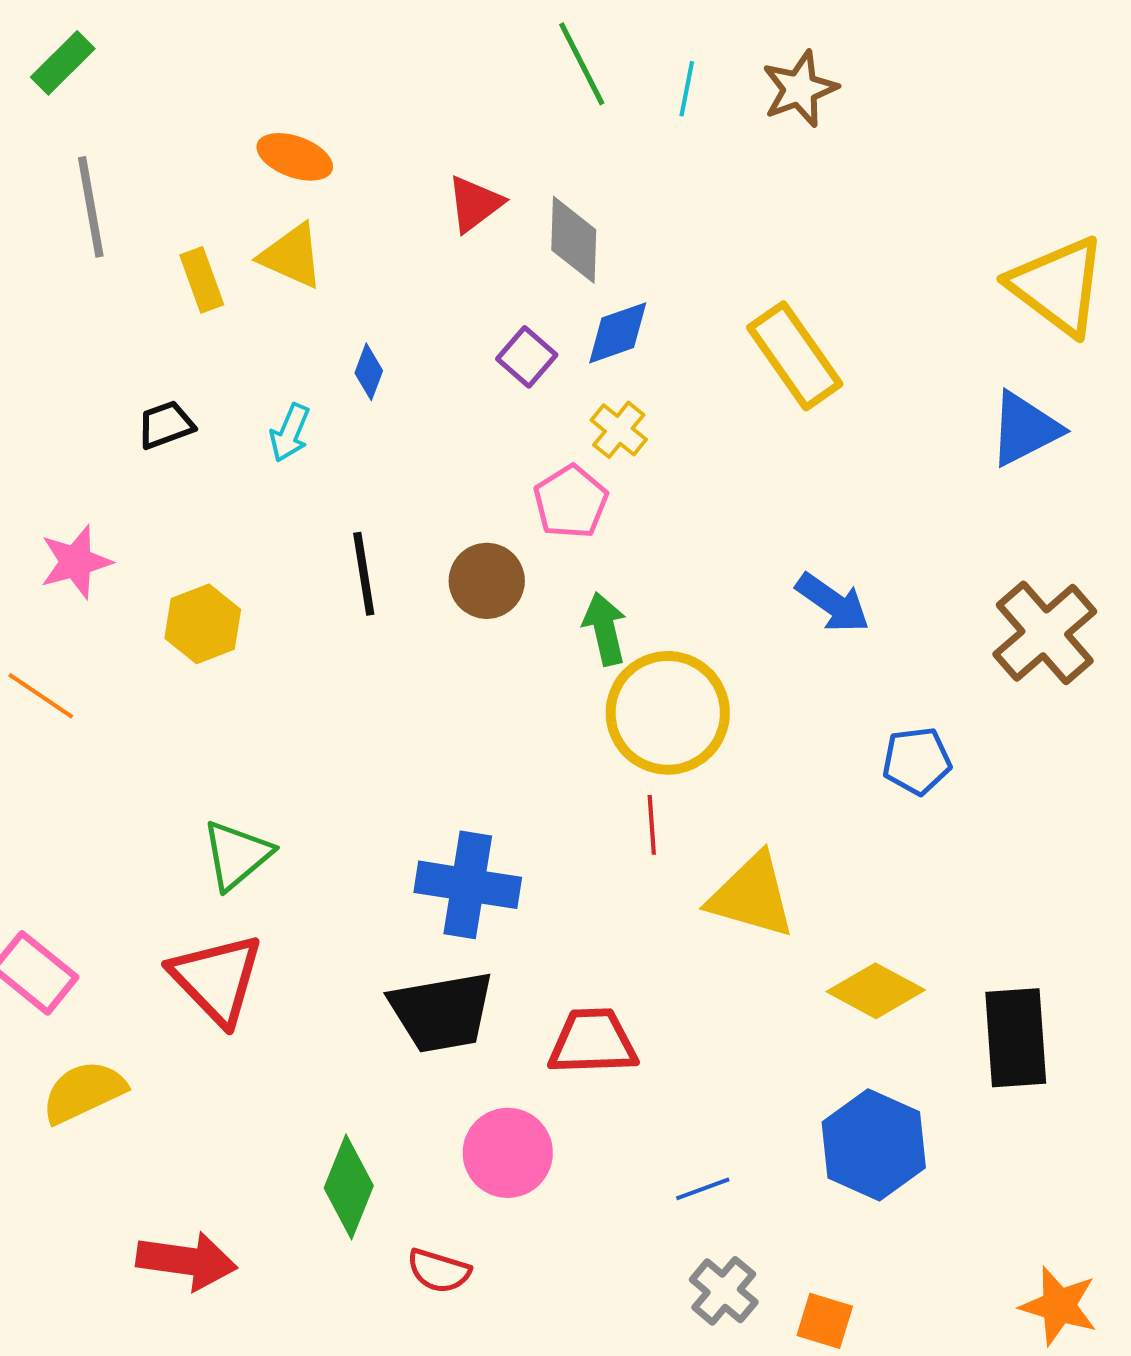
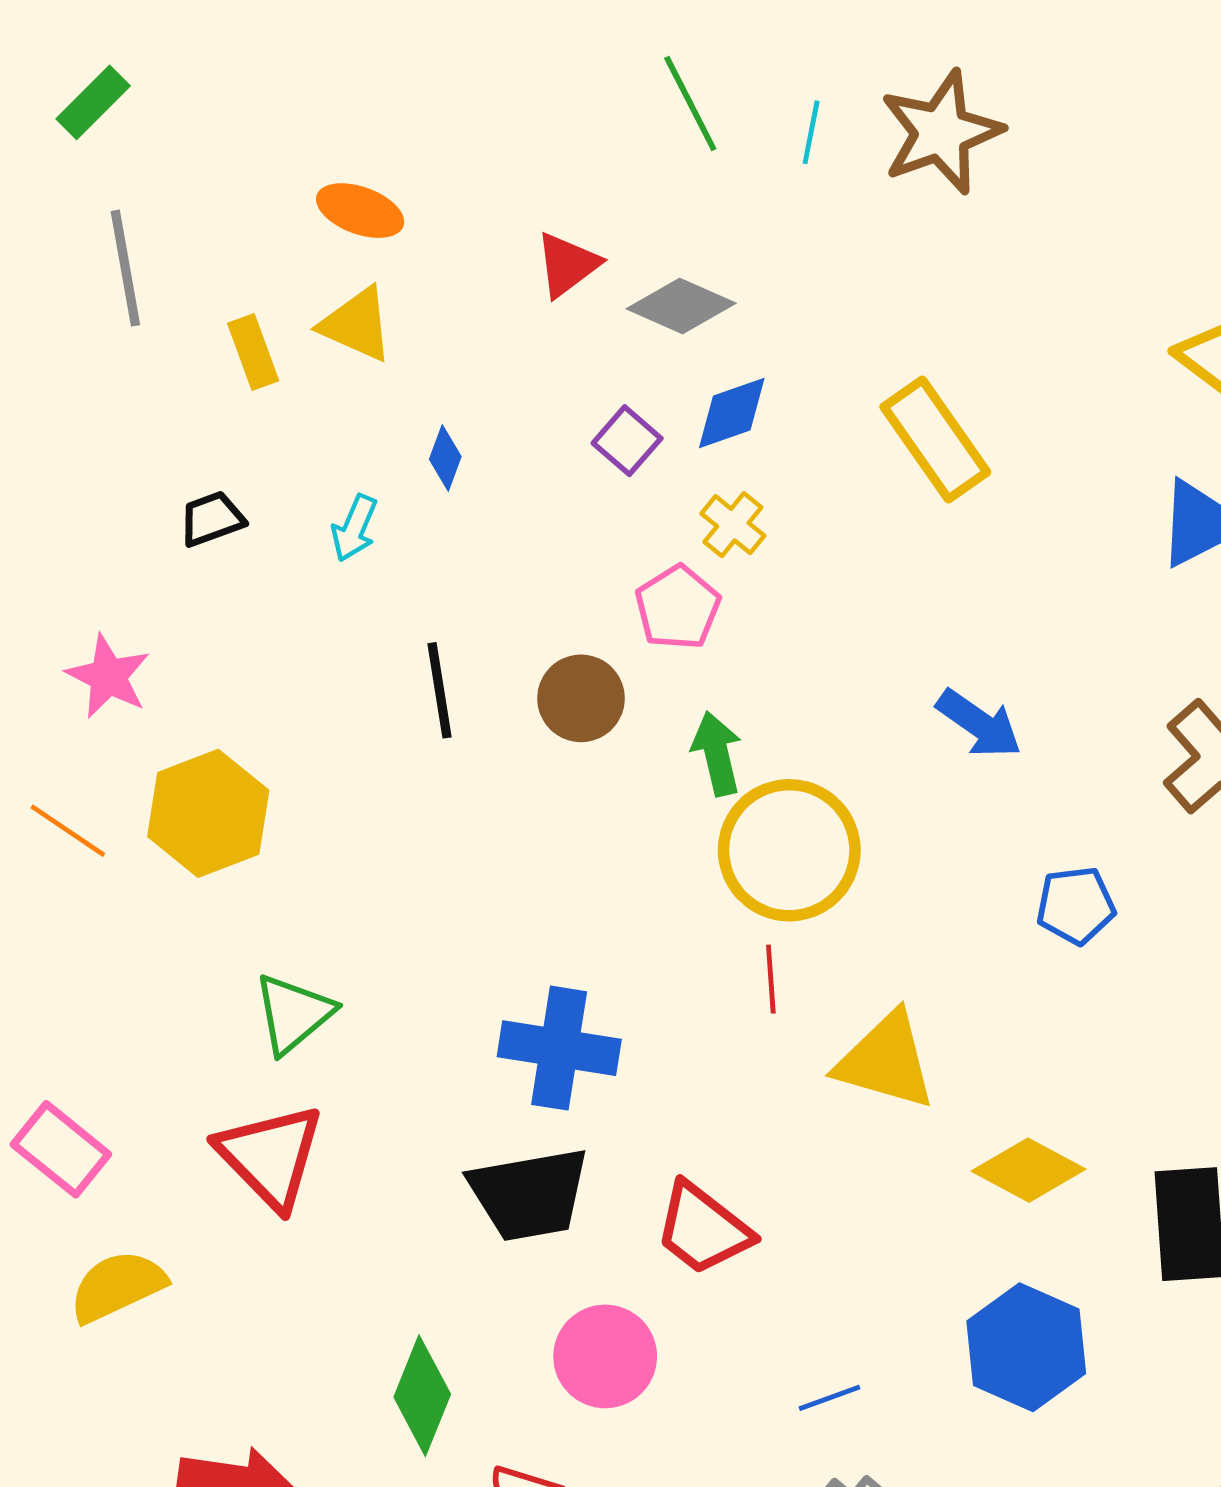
brown star: (800, 89) -> (941, 132), size x1.4
gray diamond: (574, 240) -> (681, 306), turned -68
pink star: (76, 562) -> (108, 676), turned -30
yellow hexagon: (203, 624) -> (208, 813), moved, size x1.4
red trapezoid: (593, 1042) -> (703, 1229), turned -140

